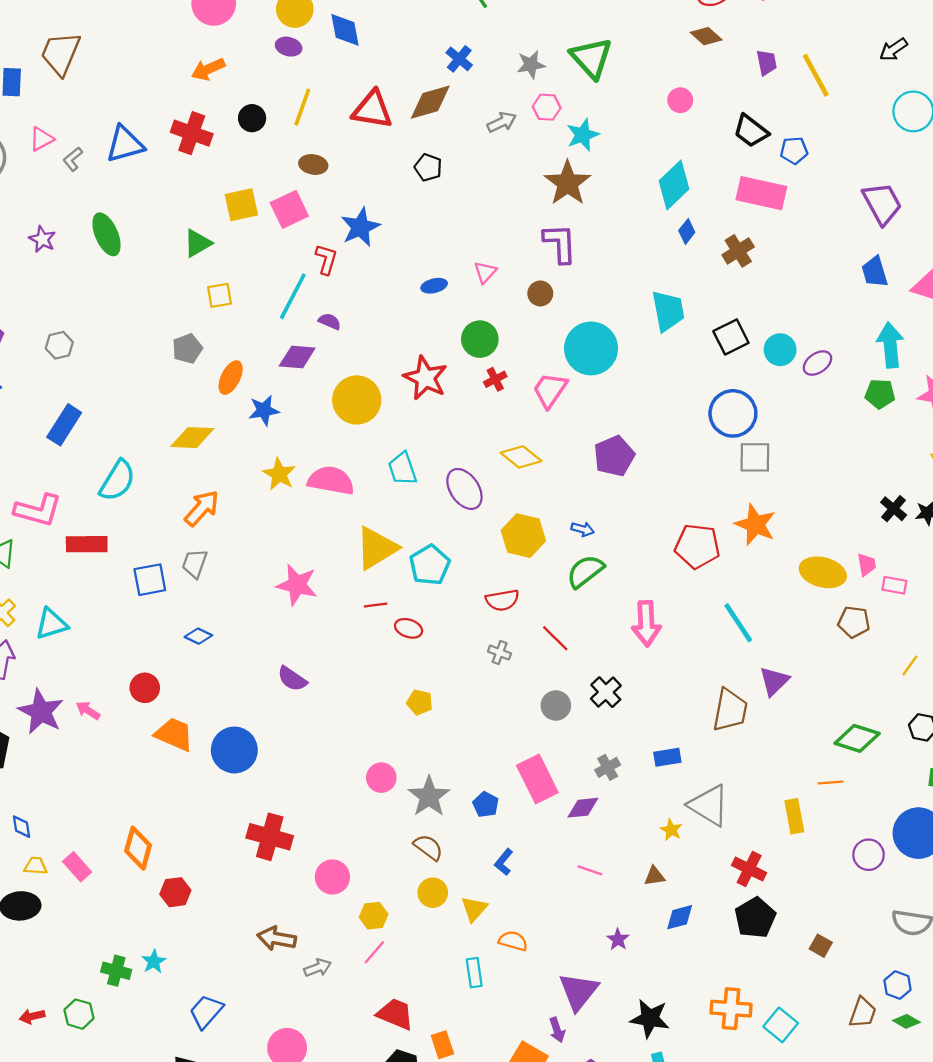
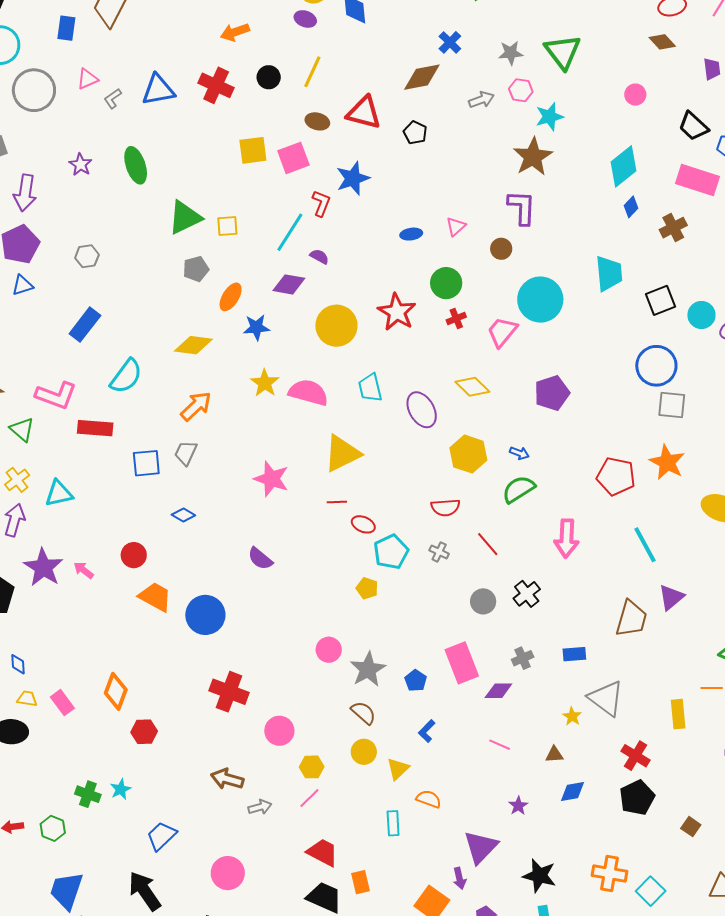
red triangle: (372, 110) -> (364, 113), moved
green triangle: (198, 243) -> (185, 217), moved, size x1.4
cyan pentagon: (430, 565) -> (391, 552), moved

